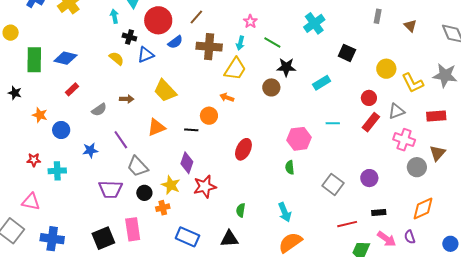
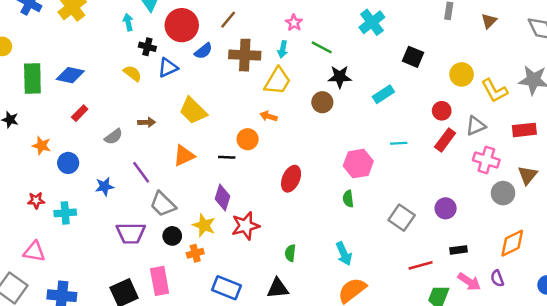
brown triangle: (410, 26) -> (489, 21), turned 32

